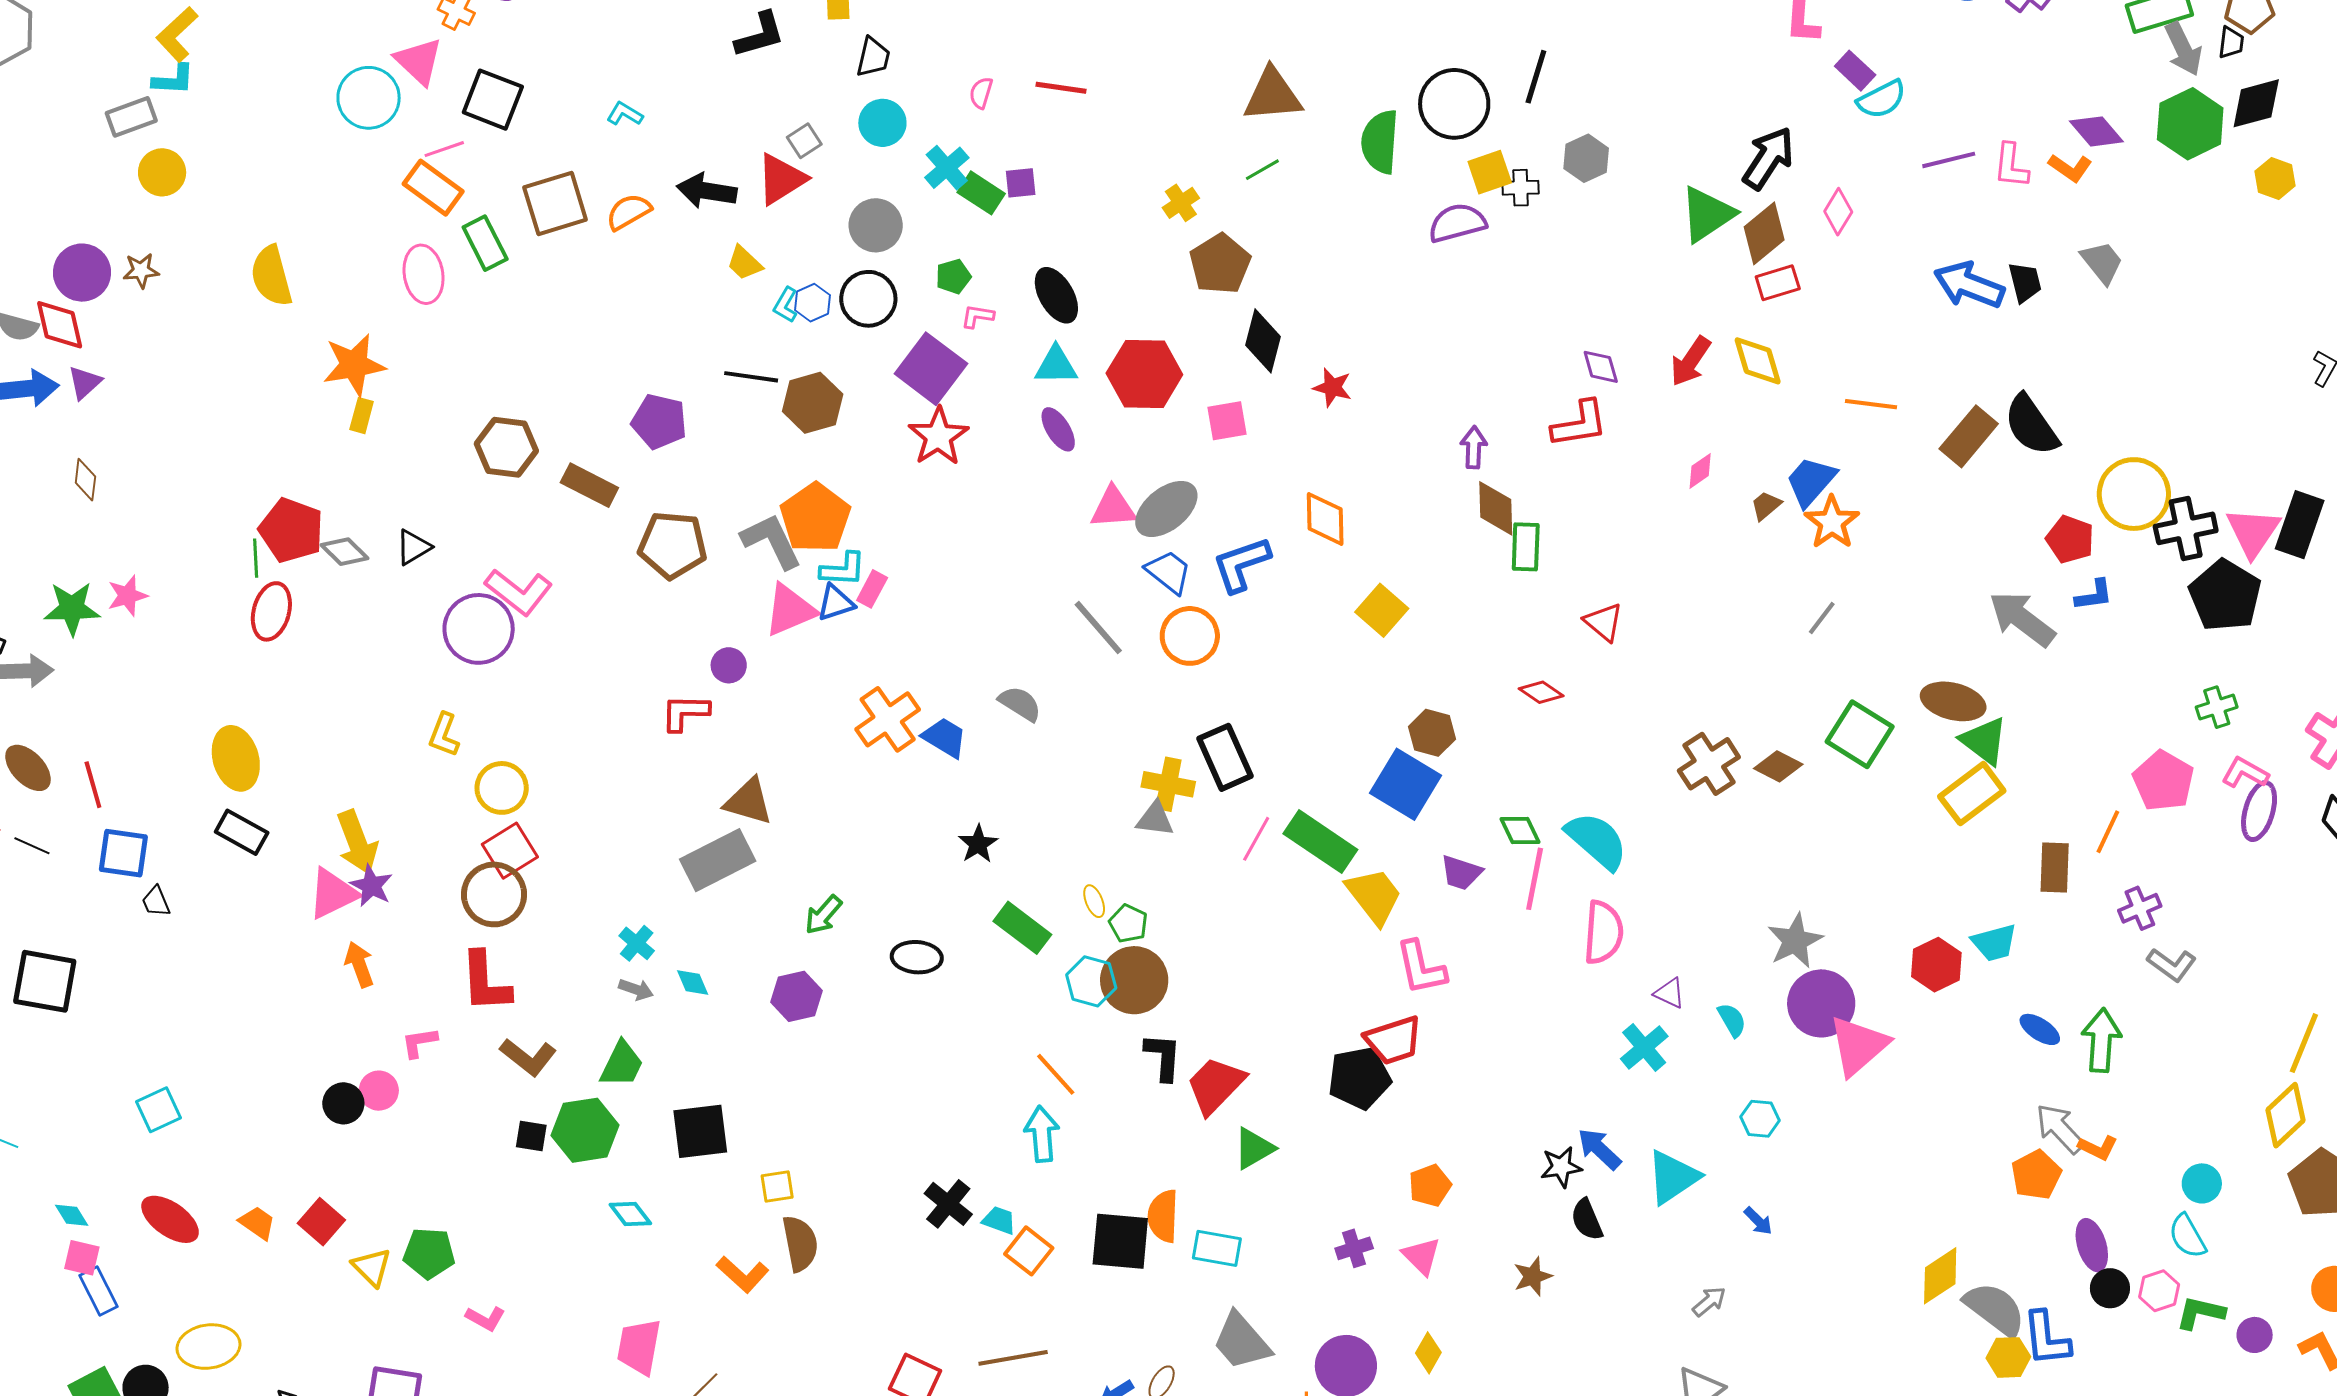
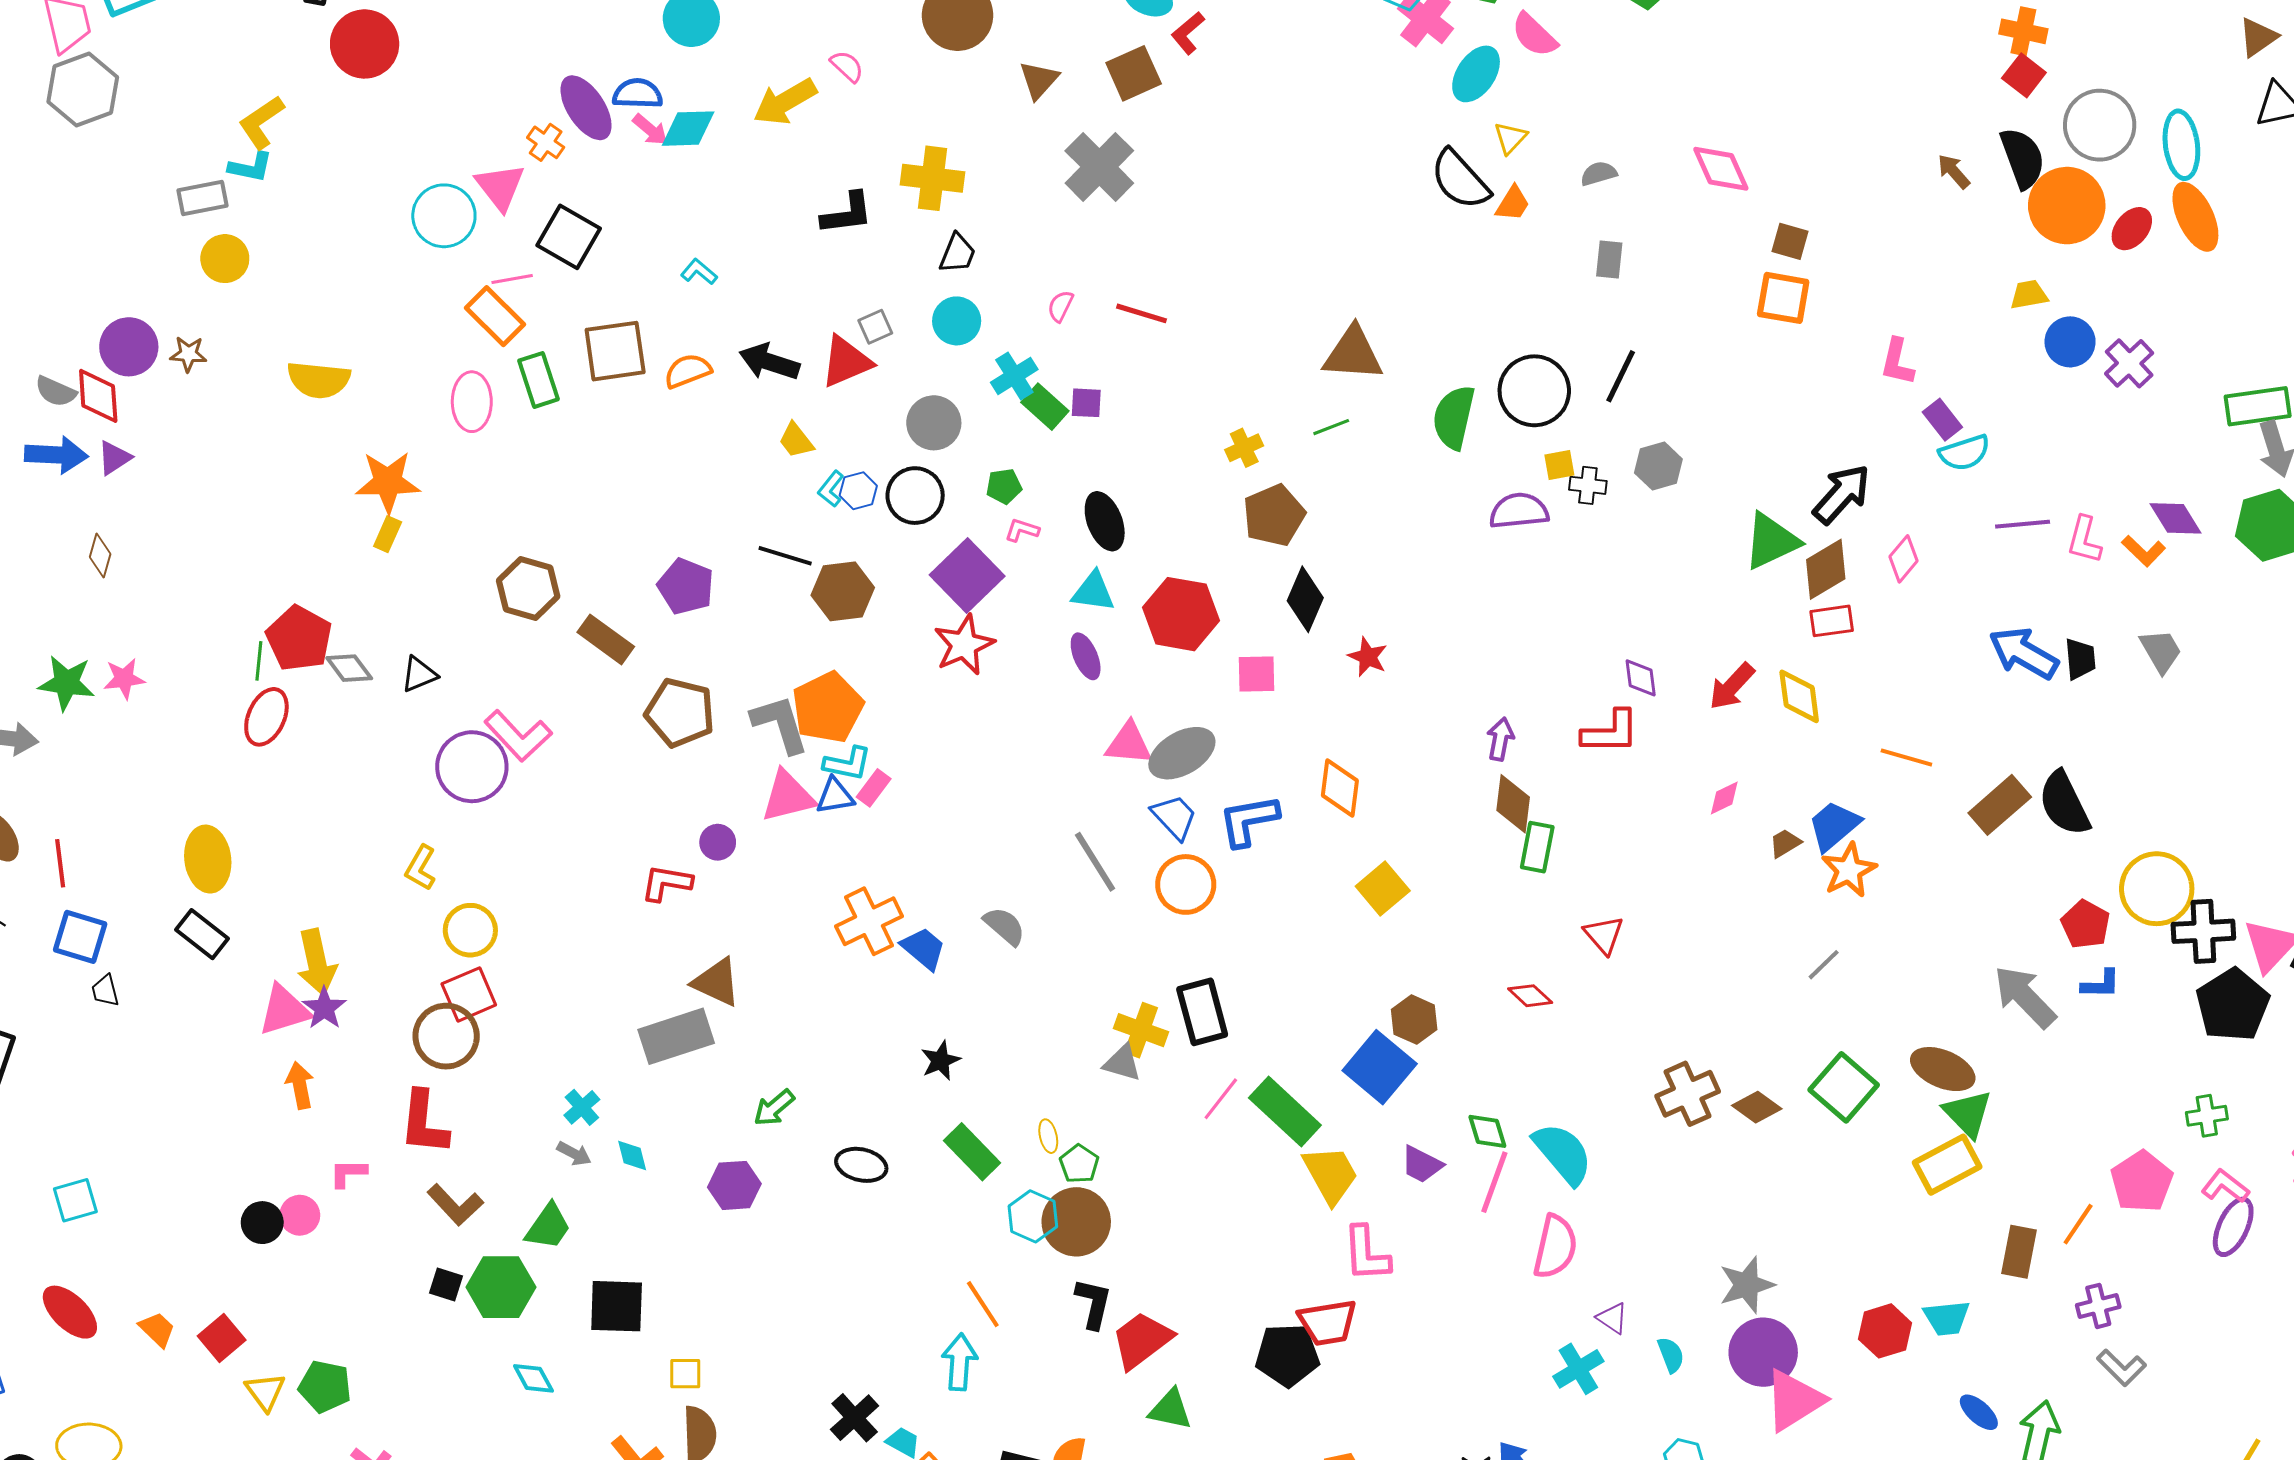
yellow square: (1490, 172) -> (1559, 465), size x0.7
yellow semicircle: (271, 276) -> (319, 380), turned -78
green triangle: (1254, 1148) -> (1170, 1409), turned 33

